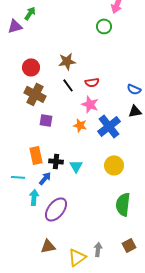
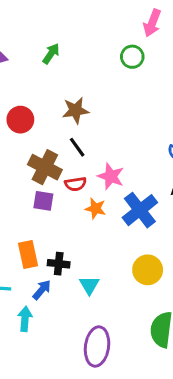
green arrow: (30, 13) -> (51, 54), moved
red semicircle: (92, 82) -> (76, 184), moved
brown cross: (35, 94) -> (45, 167), moved
cyan triangle: (76, 166) -> (89, 285), moved
purple ellipse: (56, 209) -> (97, 346), moved, turned -30

